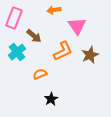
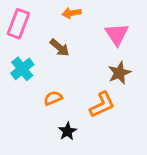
pink triangle: (77, 26) -> (117, 34), moved
brown arrow: (34, 36) -> (60, 48), moved
orange L-shape: (63, 51) -> (102, 105), moved

